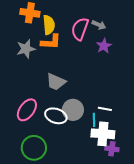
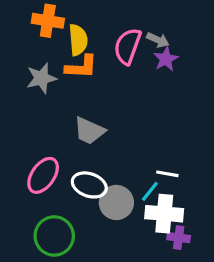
purple star: (104, 46) -> (166, 59), moved
gray circle: (73, 110) -> (116, 202), moved
cyan line: (94, 120) -> (150, 191), turned 40

